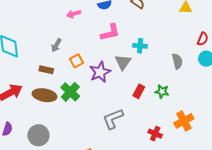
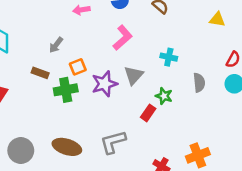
pink L-shape: (110, 32) -> (123, 38), turned -35
cyan cross: (140, 46) -> (169, 57), moved
green star: (162, 91) -> (164, 96), moved
green cross: (70, 92) -> (66, 90), moved, turned 30
brown ellipse: (44, 95) -> (67, 147), moved

